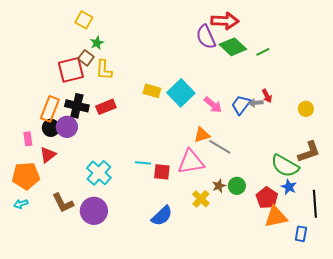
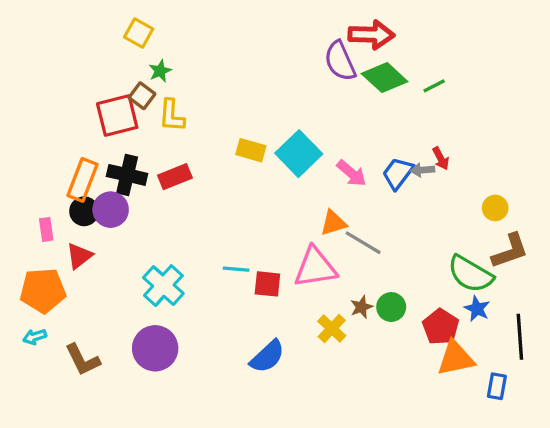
yellow circle: (306, 109) -> (495, 208), moved
brown L-shape: (63, 203) -> (83, 360), moved

